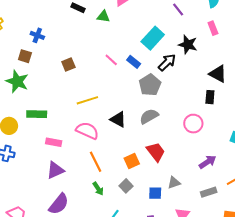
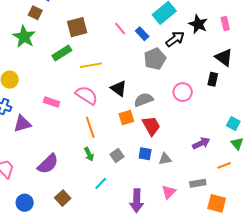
pink rectangle: (213, 28) -> (225, 23), moved
brown square: (68, 65) -> (77, 27), size x1.5
green rectangle: (37, 114) -> (62, 53), moved, turned -42
gray semicircle: (149, 116) -> (144, 100), moved
pink circle: (193, 124) -> (183, 92), moved
orange square: (132, 161) -> (126, 118), moved
purple triangle: (55, 170) -> (22, 124), moved
gray rectangle: (209, 192) -> (198, 183), moved
blue square: (155, 193) -> (145, 154), moved

